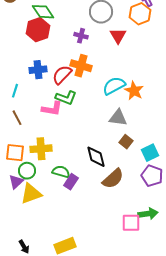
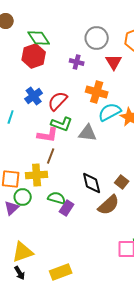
orange cross: (81, 66) -> (97, 92), moved
blue cross: (38, 70) -> (34, 96), turned -30
brown line: (17, 118) -> (51, 156), moved, turned 49
gray triangle: (118, 118) -> (88, 133), moved
brown square: (126, 142) -> (122, 182), moved
yellow triangle: (31, 194) -> (23, 252), moved

